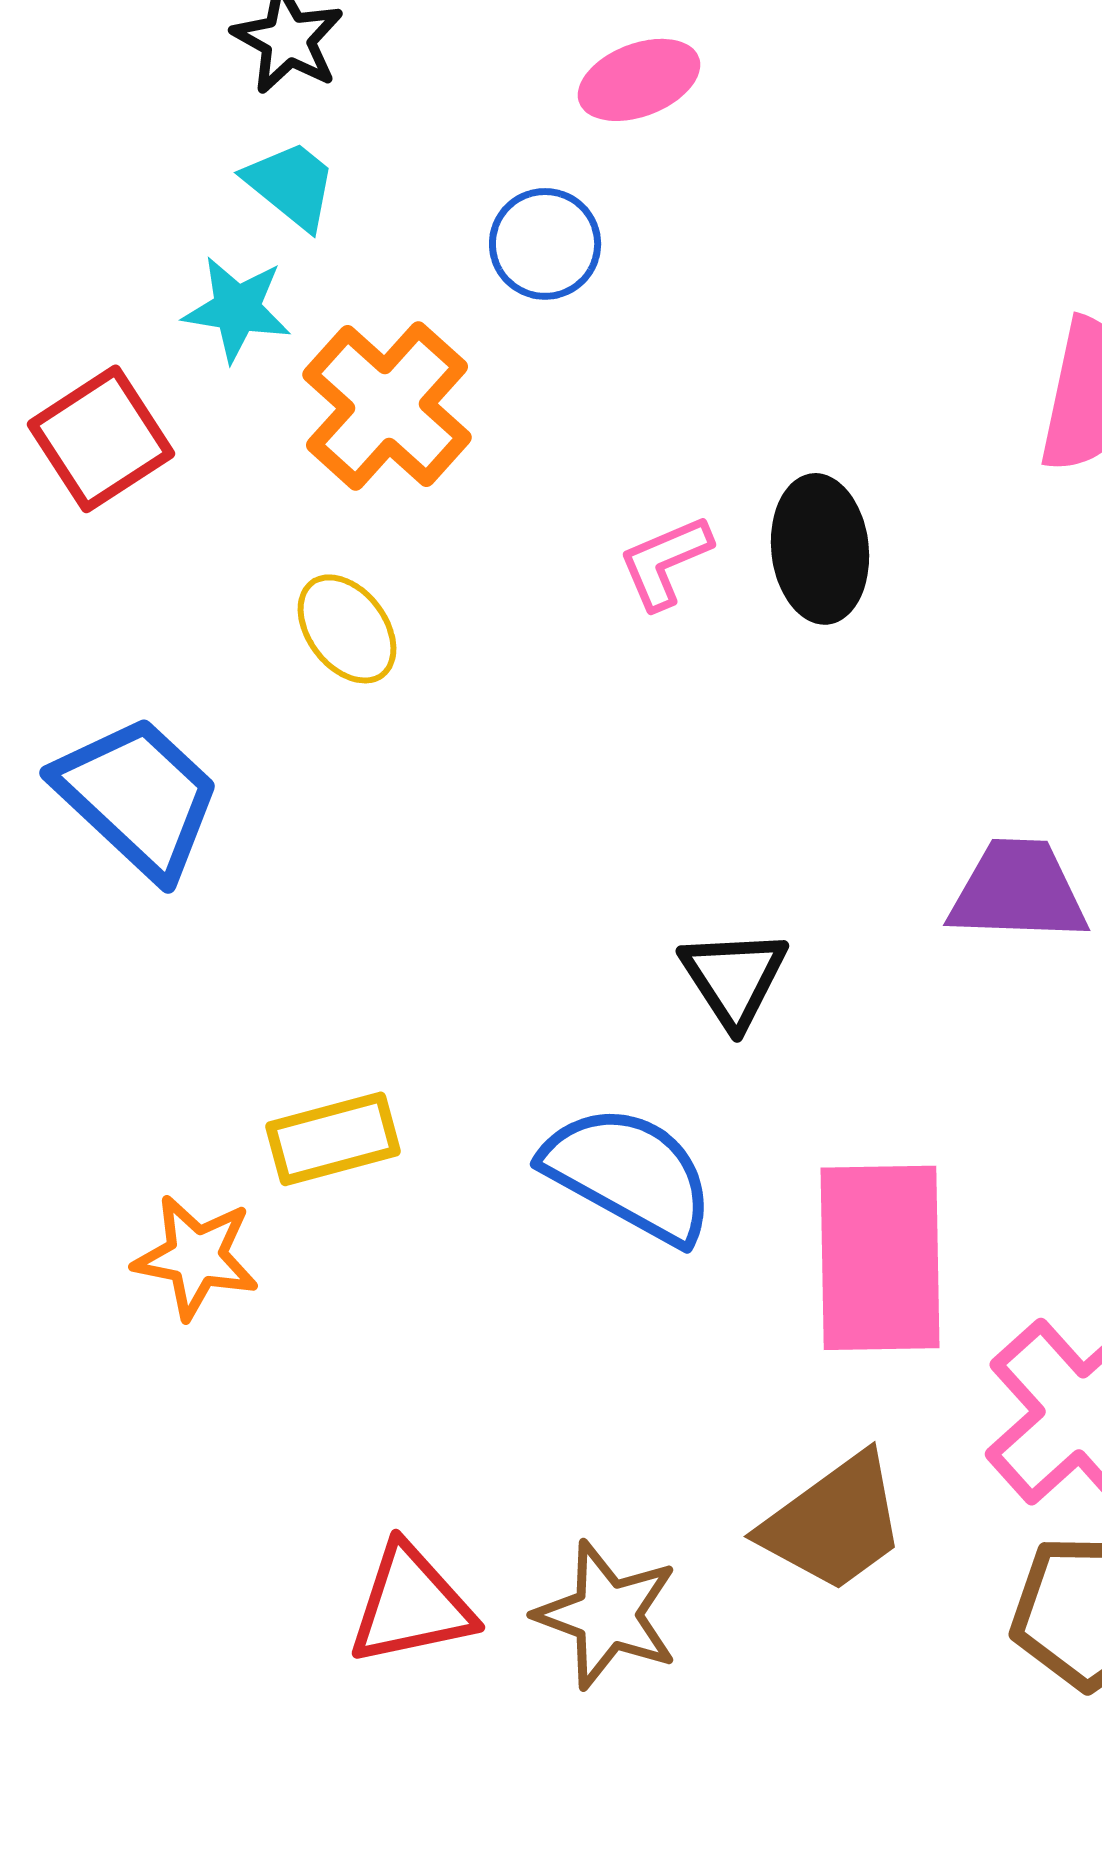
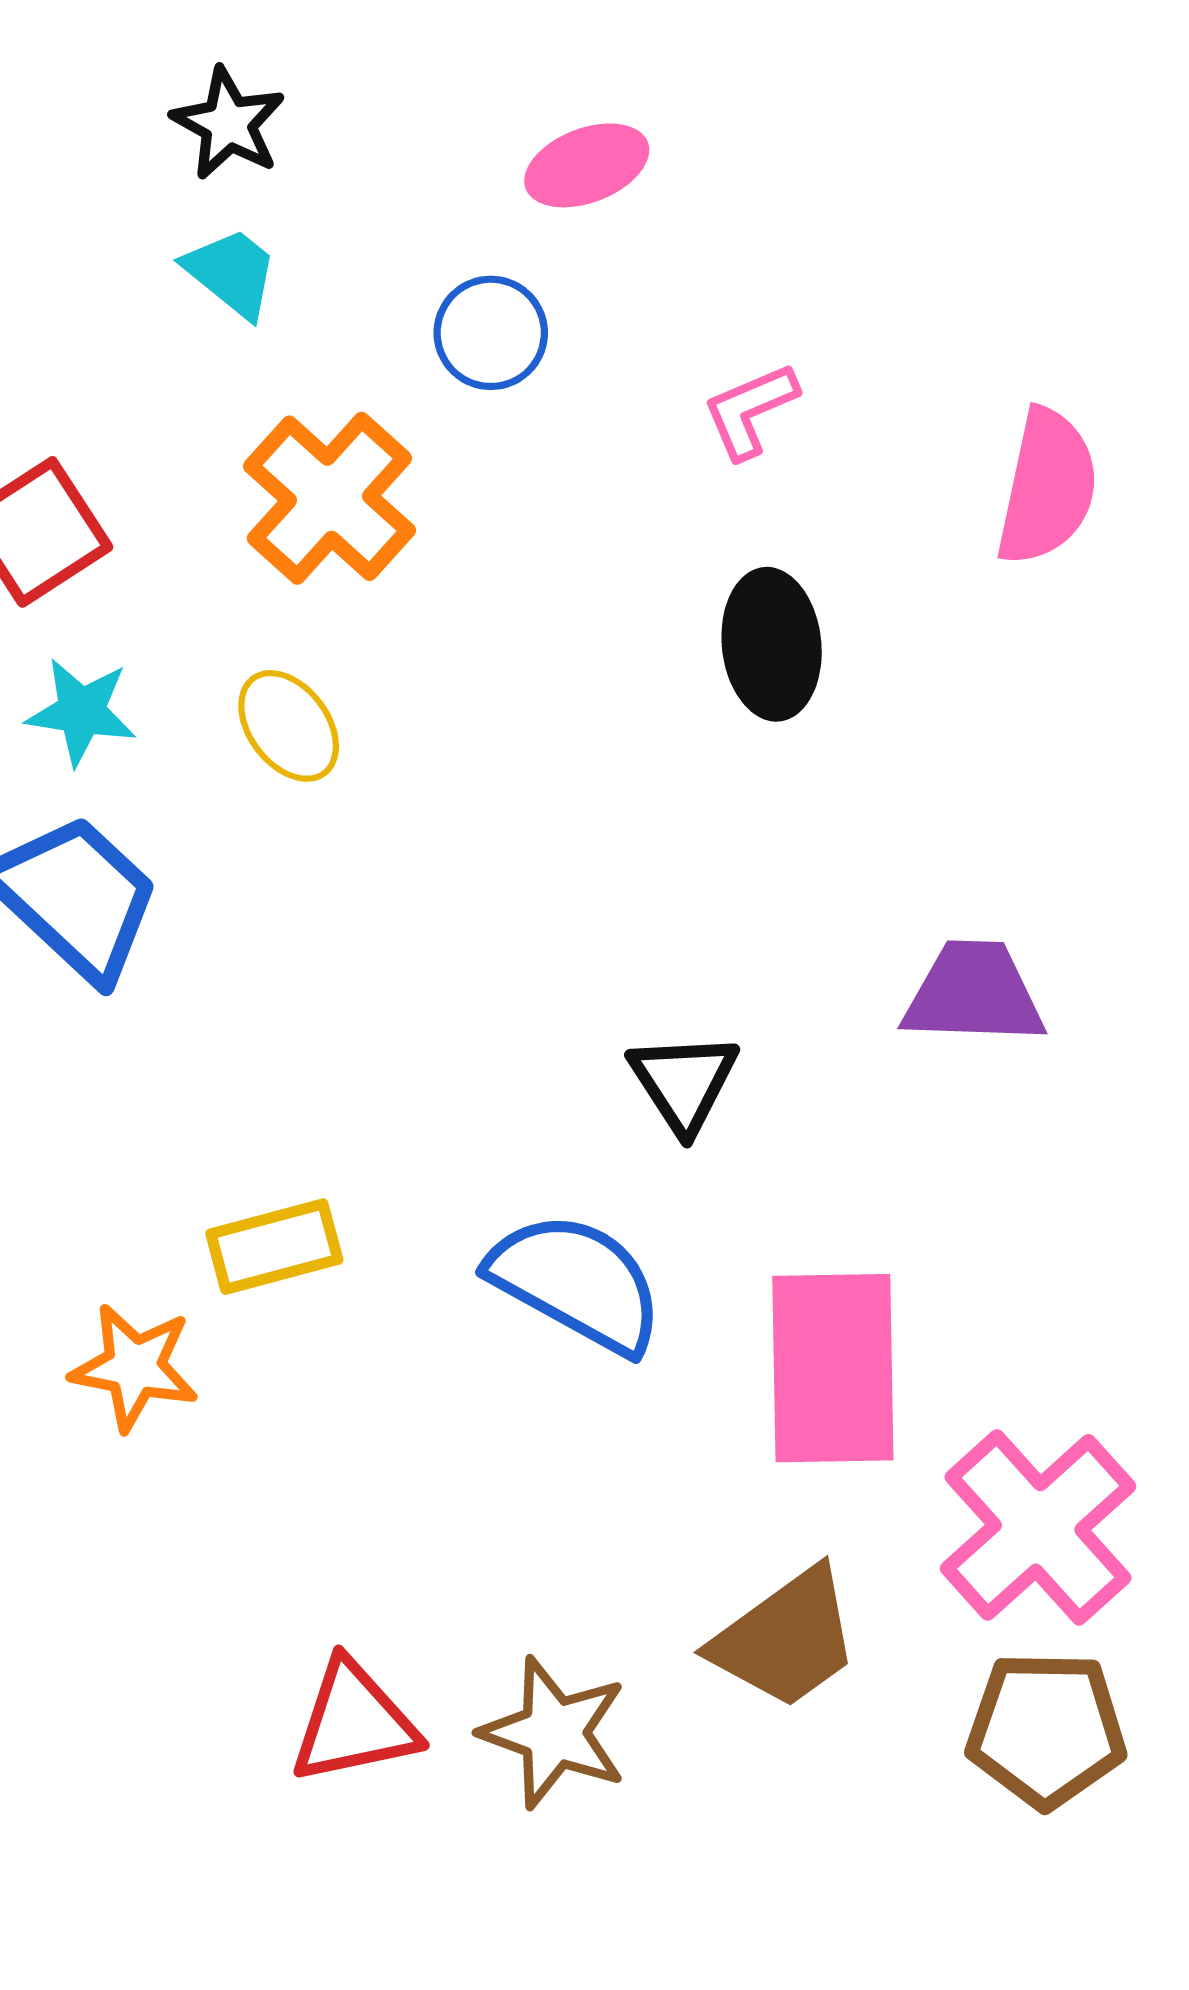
cyan star: (237, 309) -> (81, 712), moved
pink L-shape: (665, 562) -> (750, 410), moved

